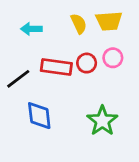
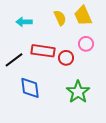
yellow trapezoid: (109, 21) -> (83, 16), turned 70
red circle: (87, 63) -> (66, 58), moved

